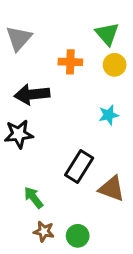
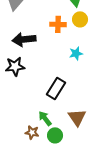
orange cross: (70, 62) -> (58, 24), moved
brown triangle: (112, 189) -> (77, 117), moved, turned 36
green arrow: (33, 197) -> (45, 118), moved

